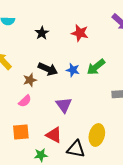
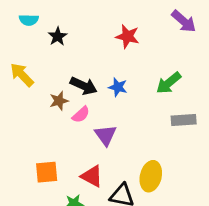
black star: (42, 33) -> (58, 36), moved
green arrow: (96, 67) -> (169, 83), moved
pink semicircle: (25, 101) -> (81, 115), moved

